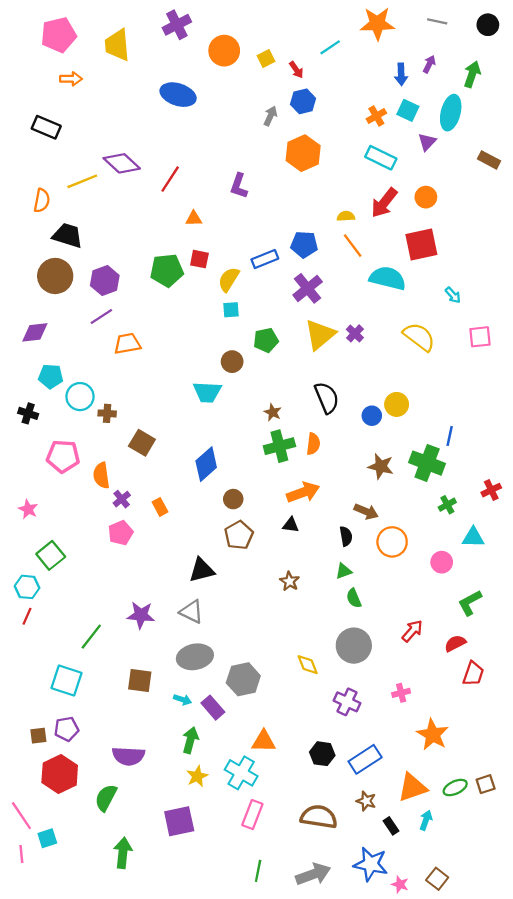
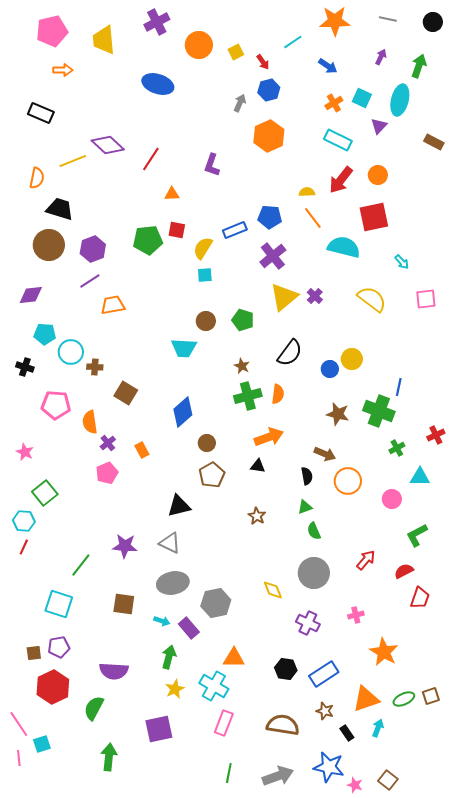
blue arrow: (401, 74) -> (328, 66), moved, turned -54
green pentagon: (266, 340) -> (243, 320), moved, turned 30
black semicircle: (327, 398) -> (290, 353), turned 60

